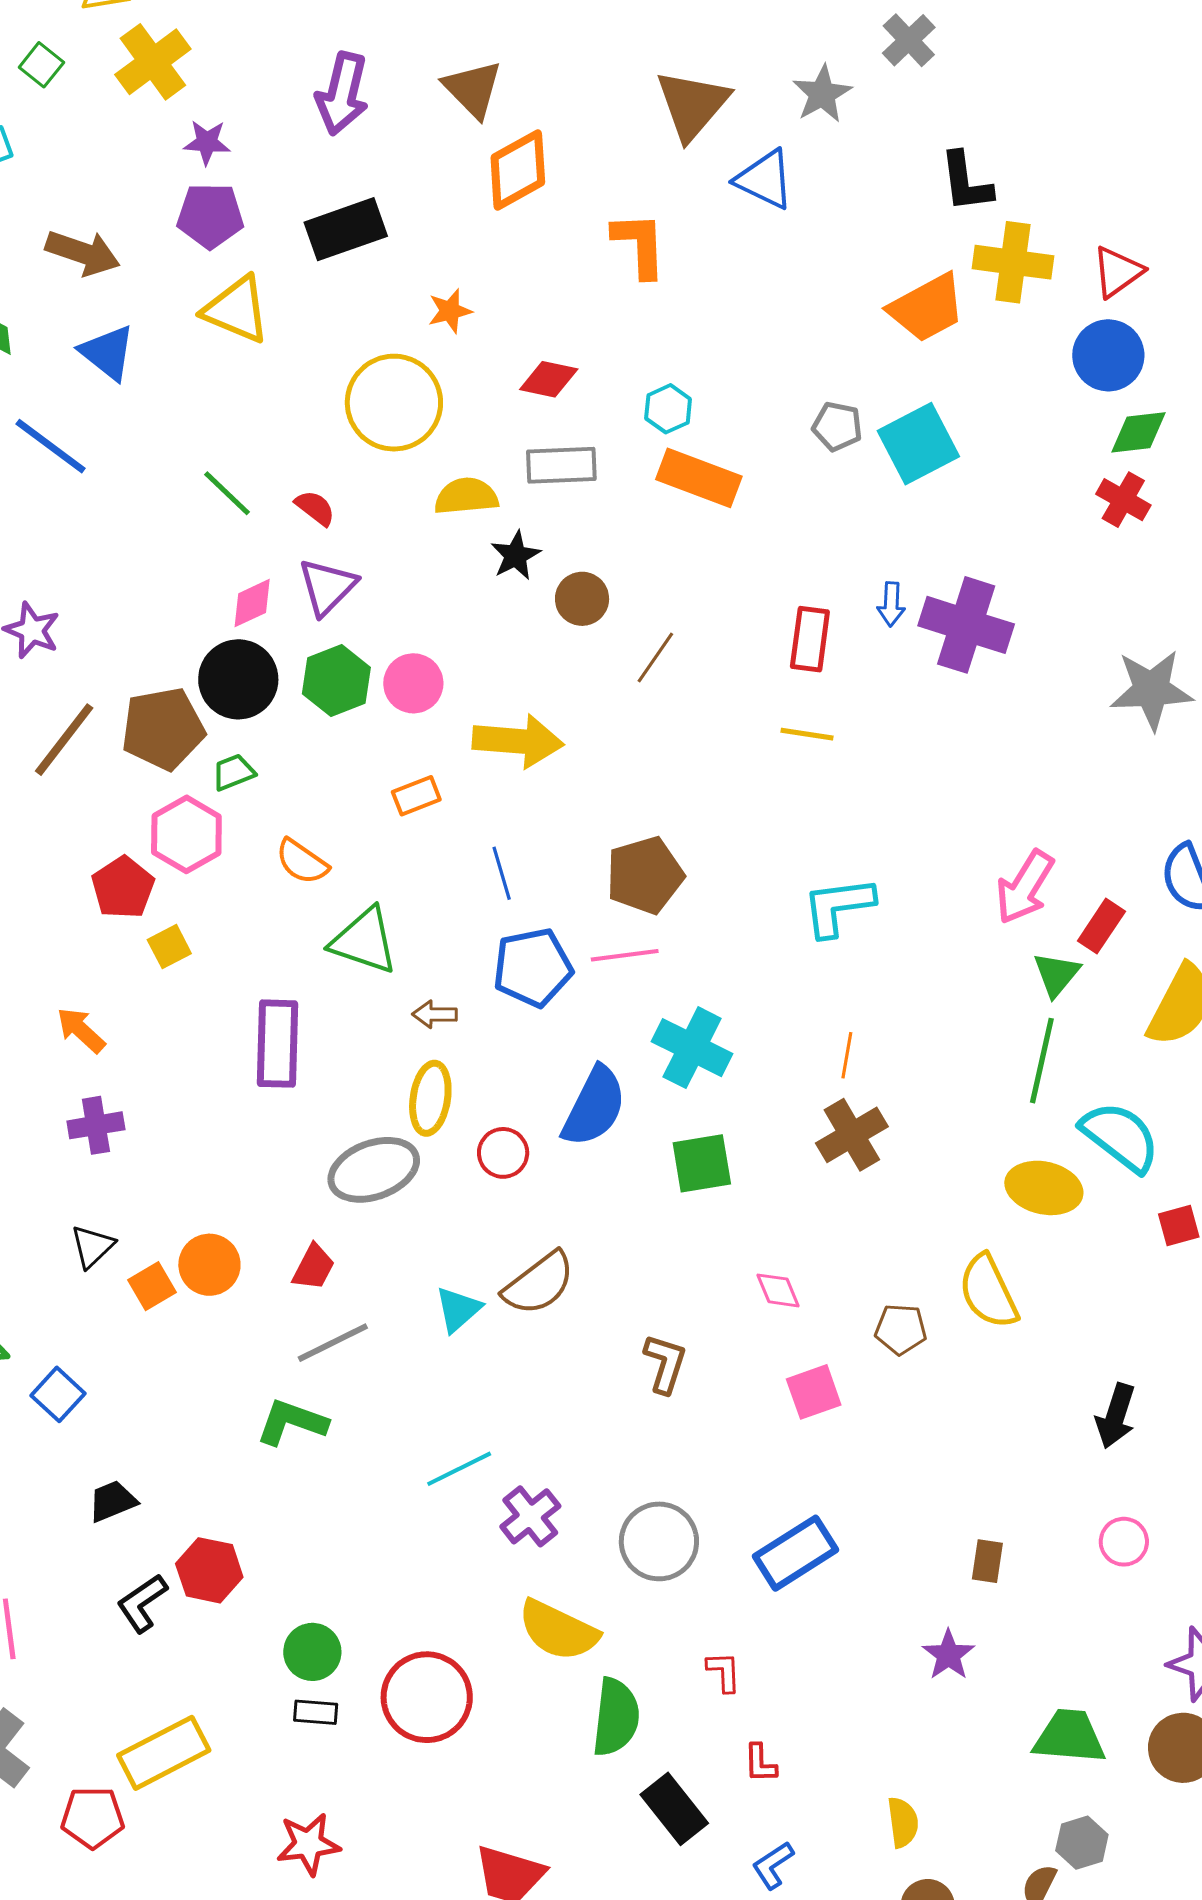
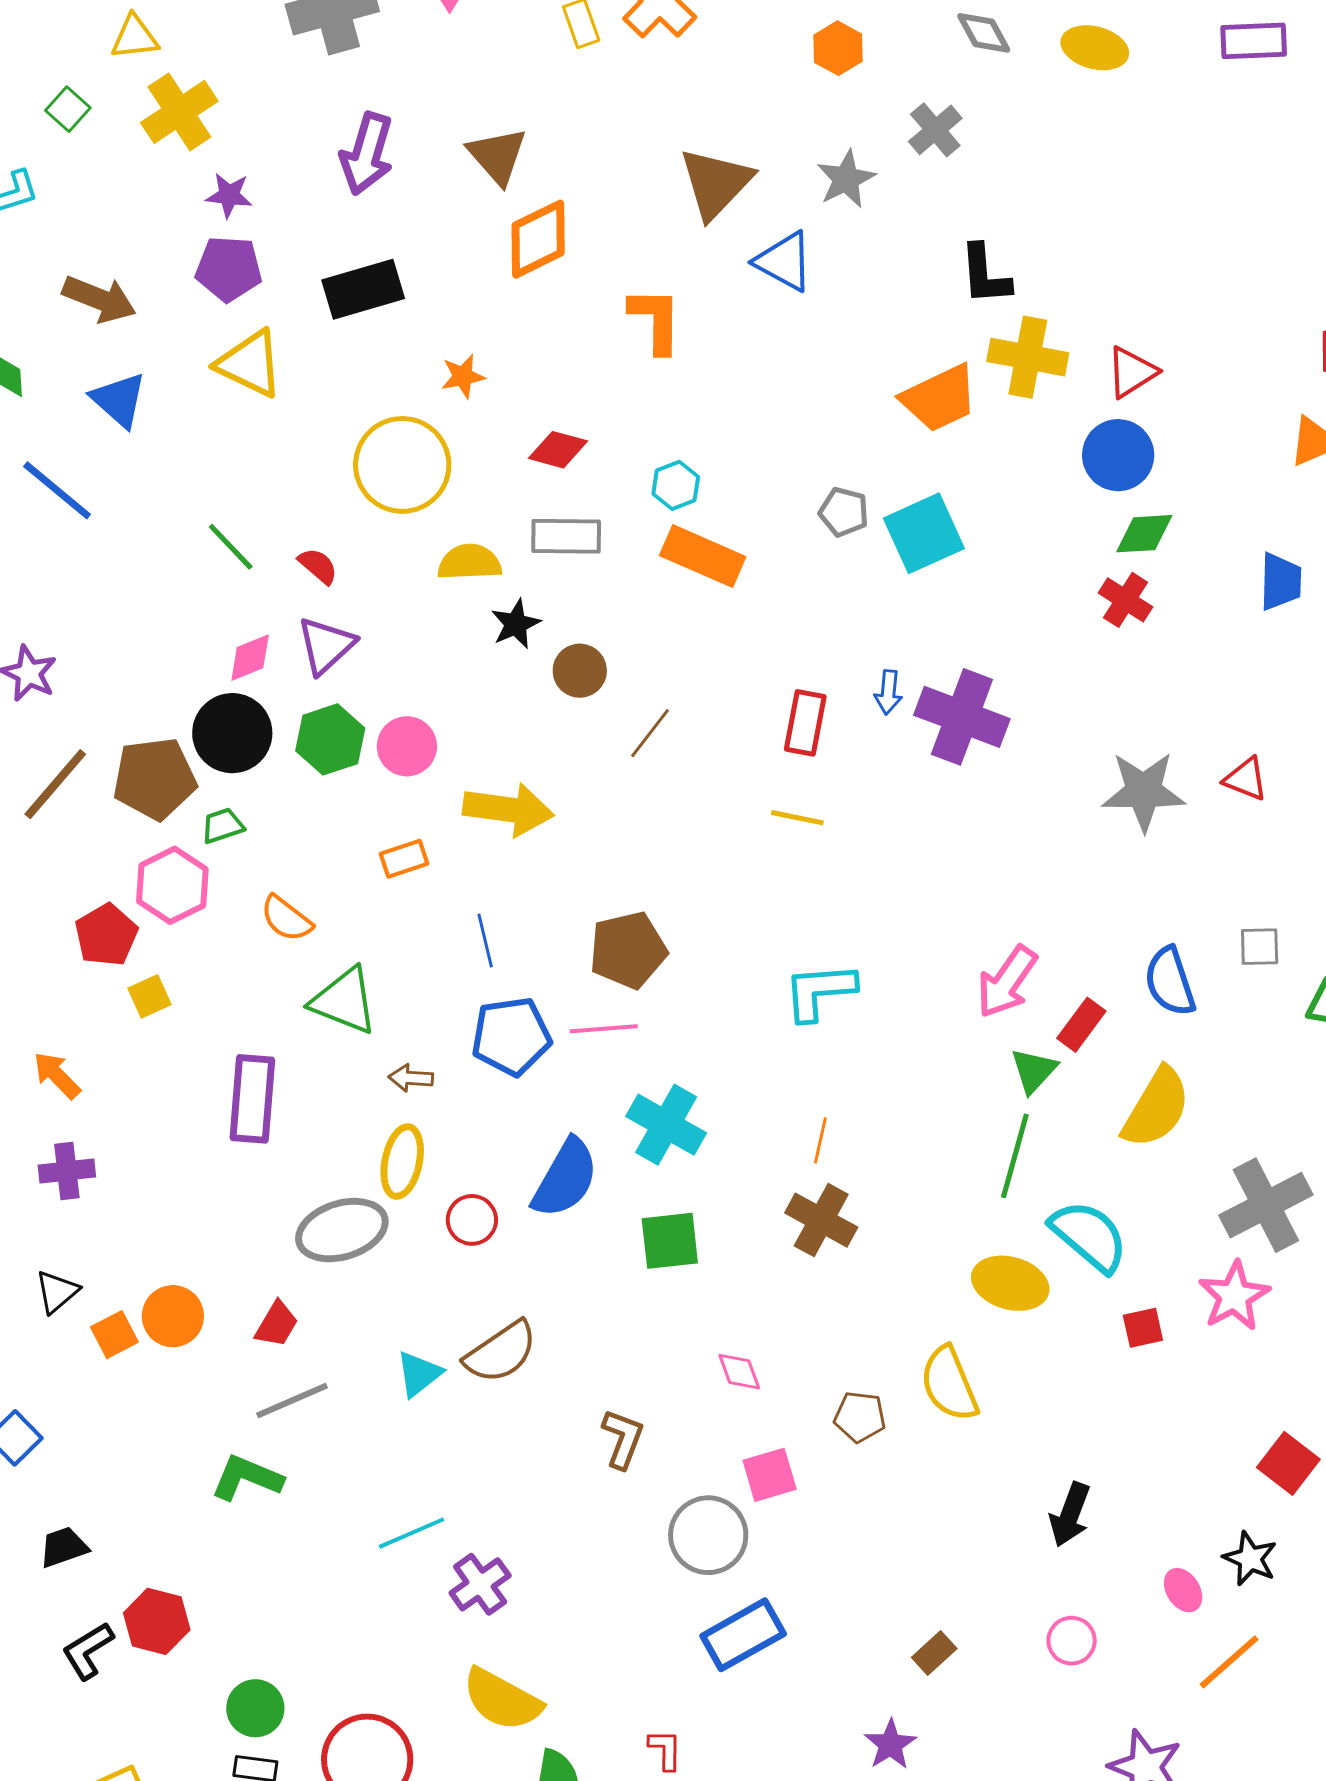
brown cross: (852, 1135) -> (821, 1220), turned -34
gray circle: (659, 1541) -> (708, 1535), moved
brown rectangle: (987, 1561) -> (934, 1653), turned 36

